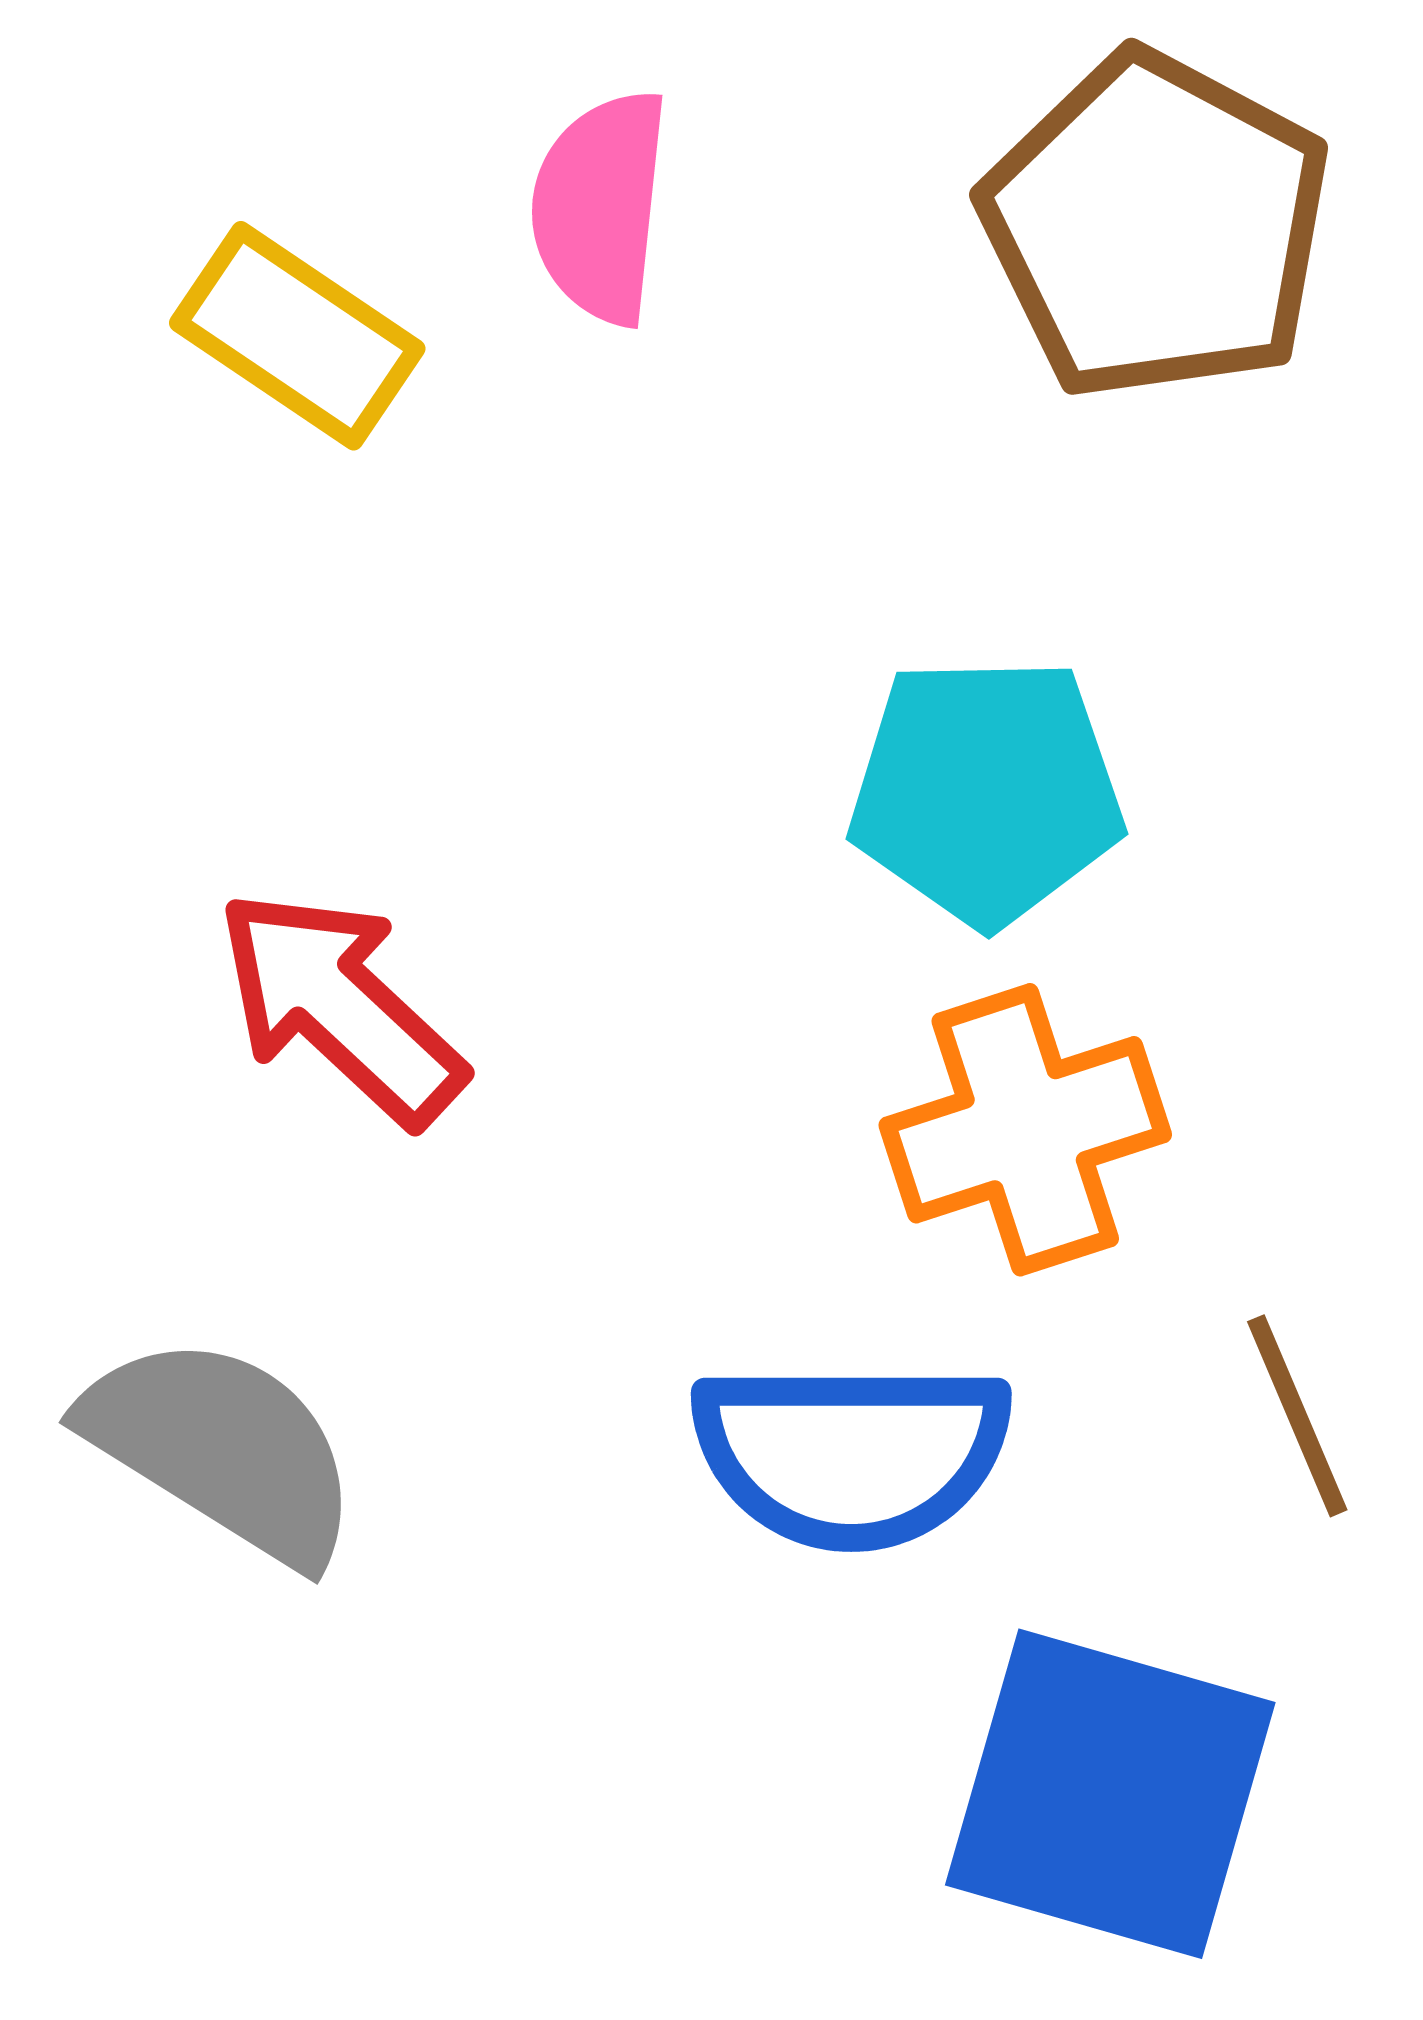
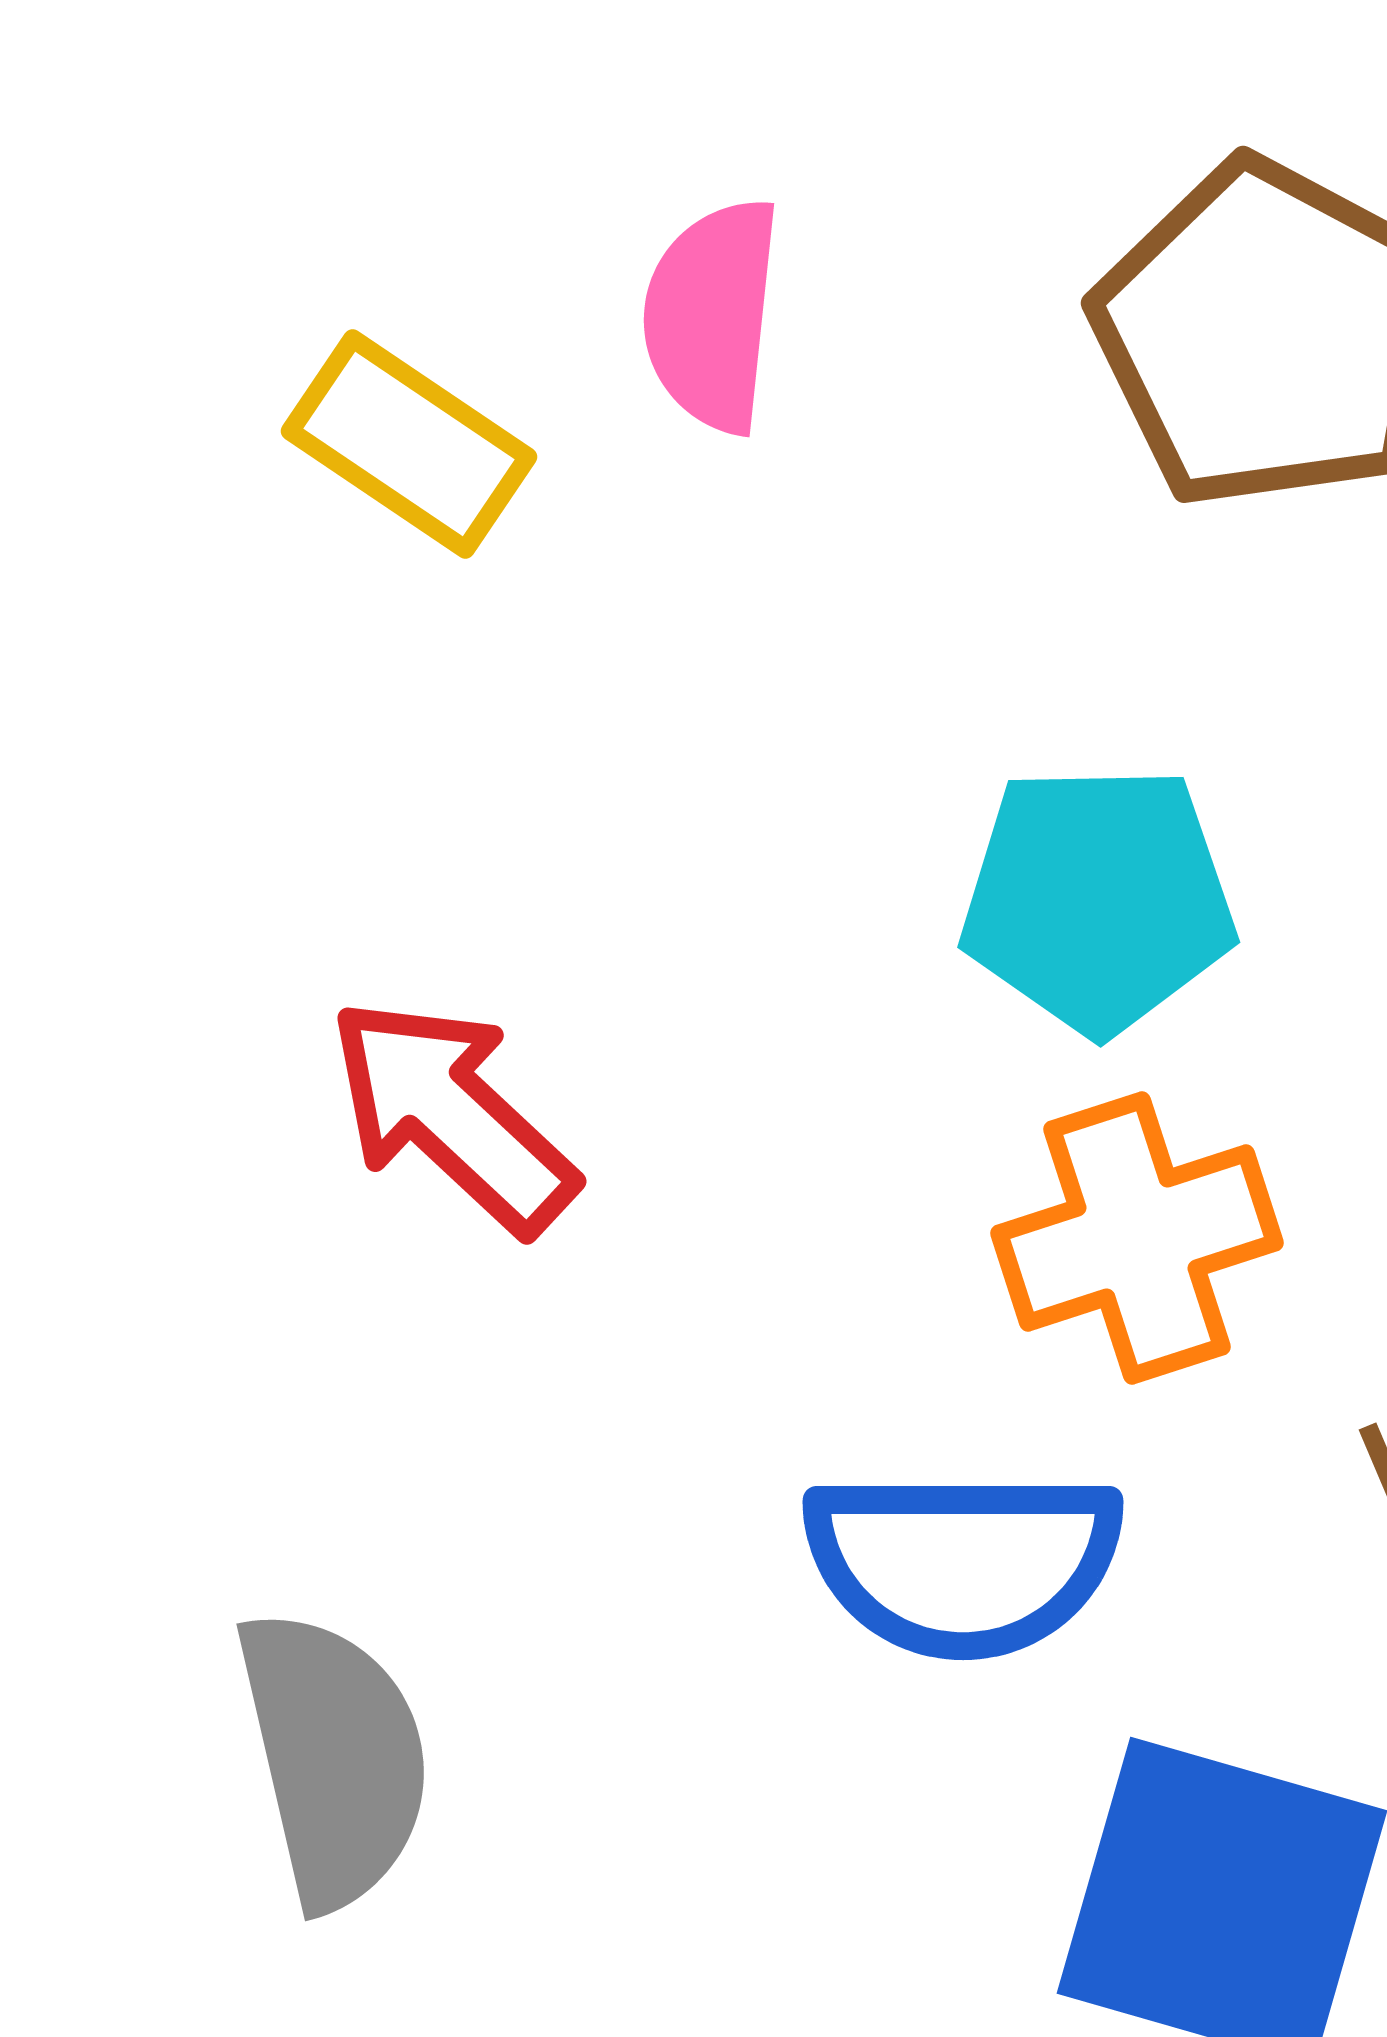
gray semicircle: (222, 1449) -> (334, 1758), moved, turned 45

